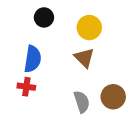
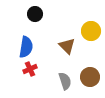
yellow circle: (89, 28) -> (91, 31), moved
red cross: (26, 87) -> (30, 69), moved, turned -32

